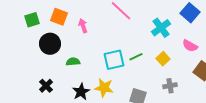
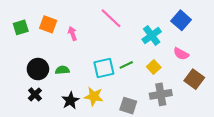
black circle: (50, 44) -> (38, 69), moved
gray cross: (170, 86) -> (161, 94), size x1.5

